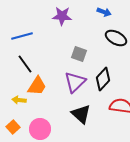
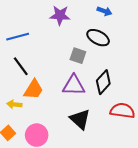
black ellipse: (116, 38) -> (98, 38), moved
purple triangle: (75, 82) -> (74, 85), turned 45

